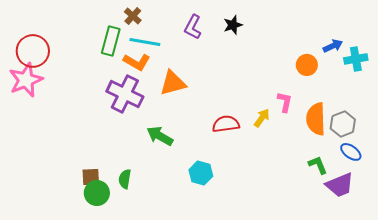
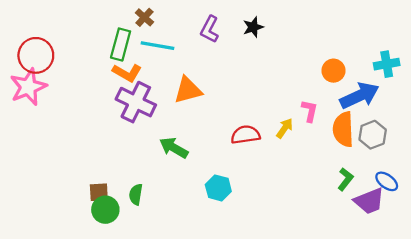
blue arrow: (333, 46) -> (360, 96), moved, size x1.8
orange L-shape: (137, 62) -> (127, 73), moved
blue ellipse: (351, 152) -> (387, 181), moved
green L-shape: (318, 165) -> (345, 179), turned 60

